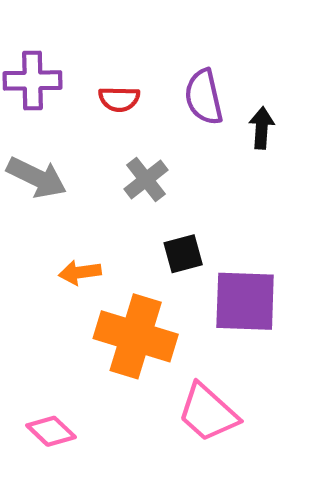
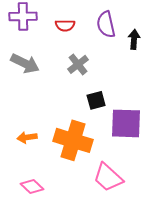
orange arrow: (80, 272) -> (27, 137), moved

